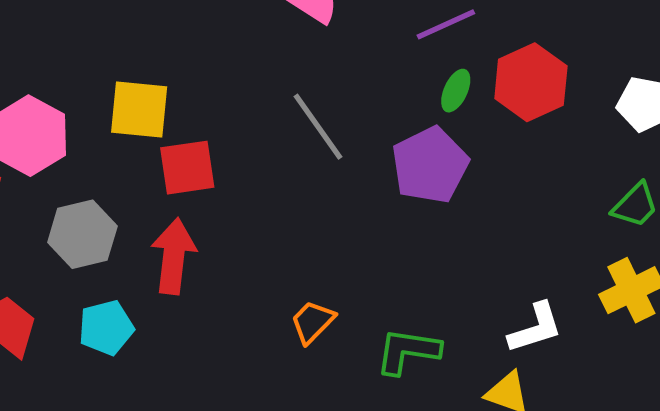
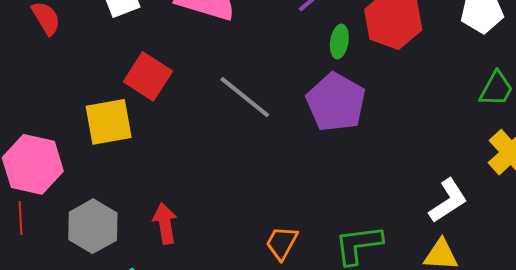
red square: (187, 168) -> (148, 76), moved, turned -33
red arrow: (174, 256) -> (165, 223), size x0.7

